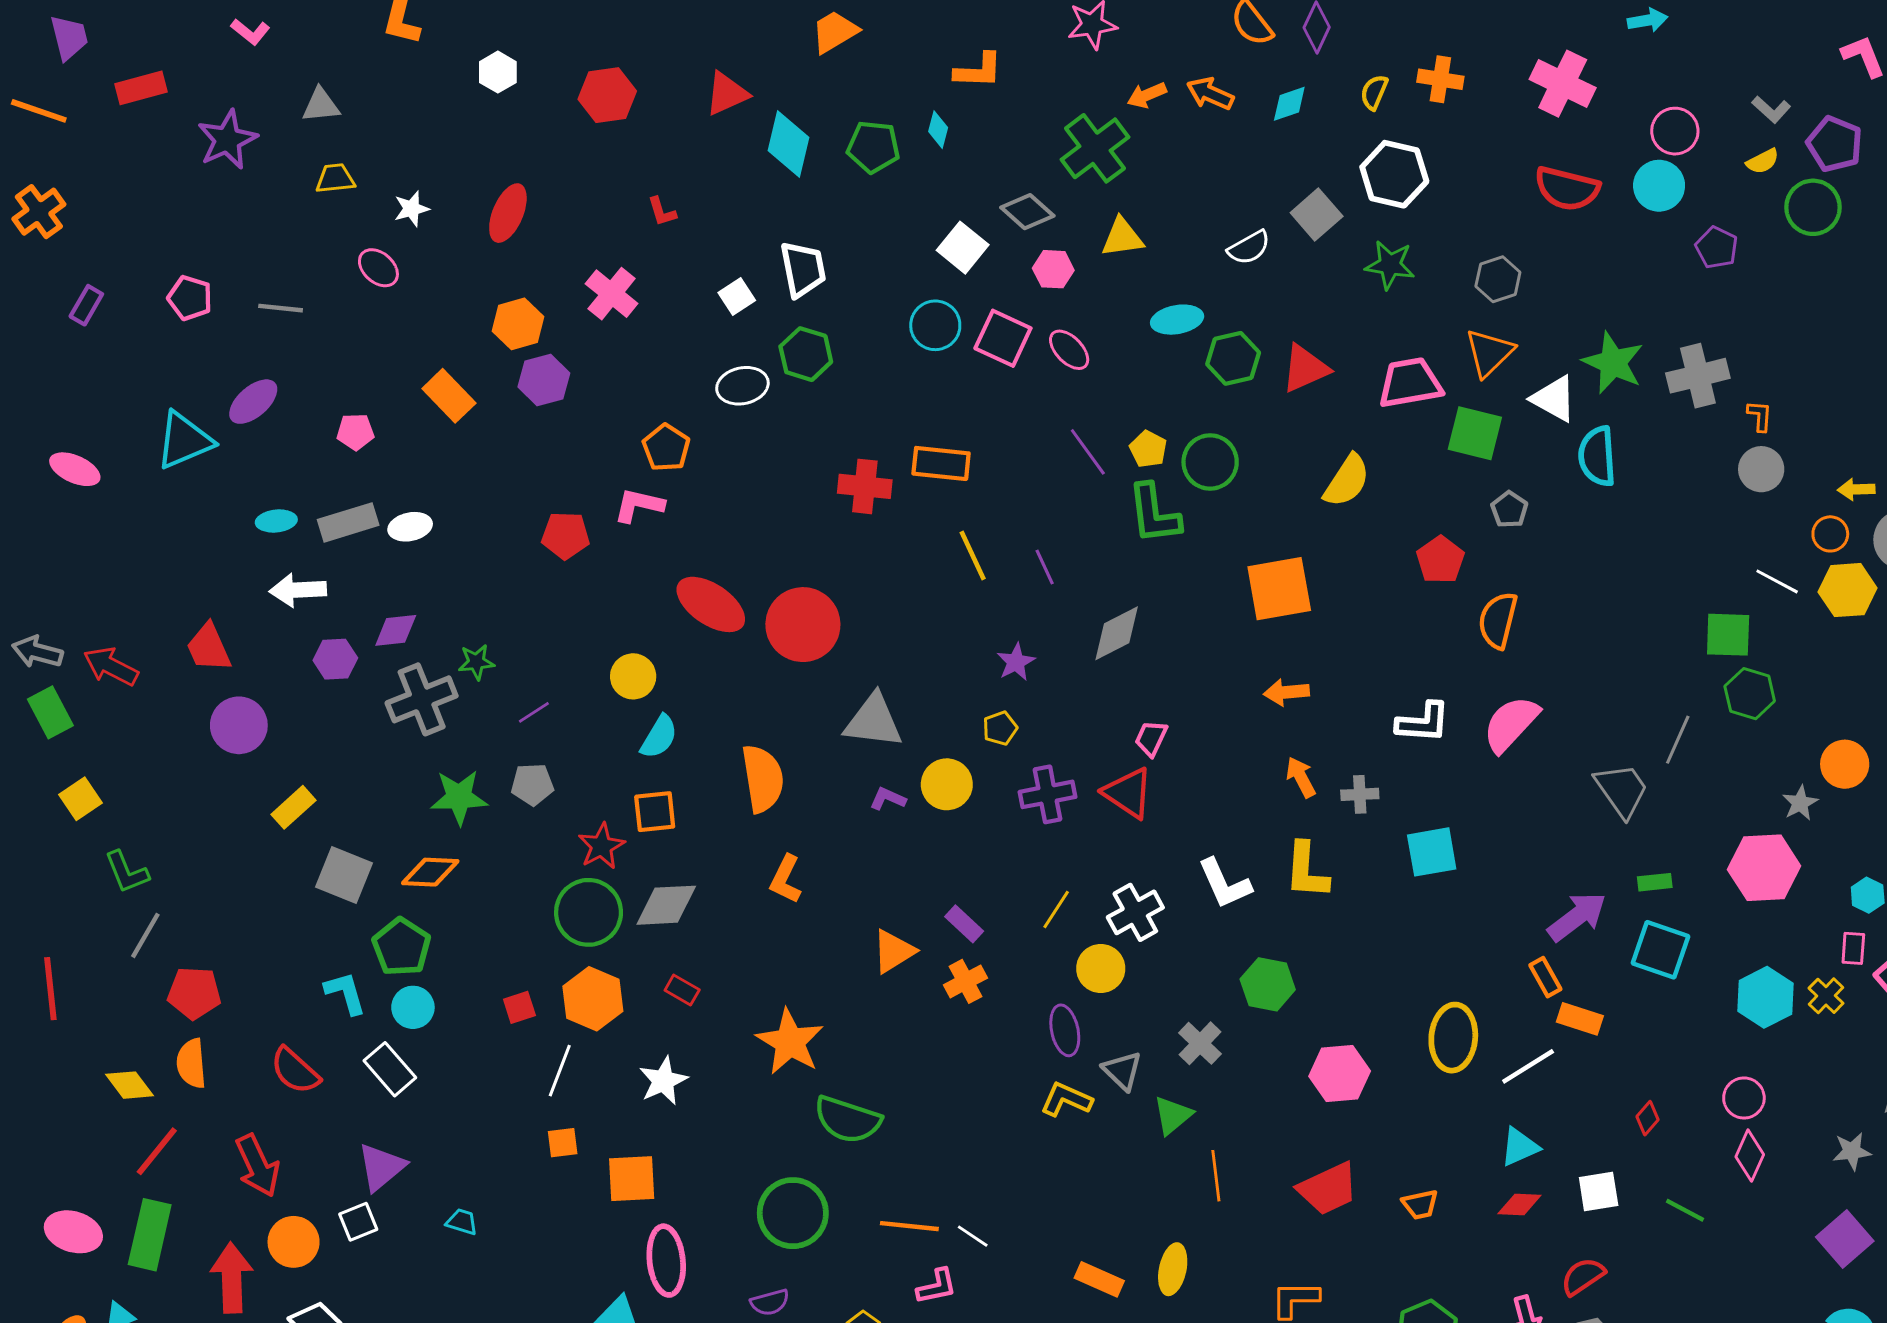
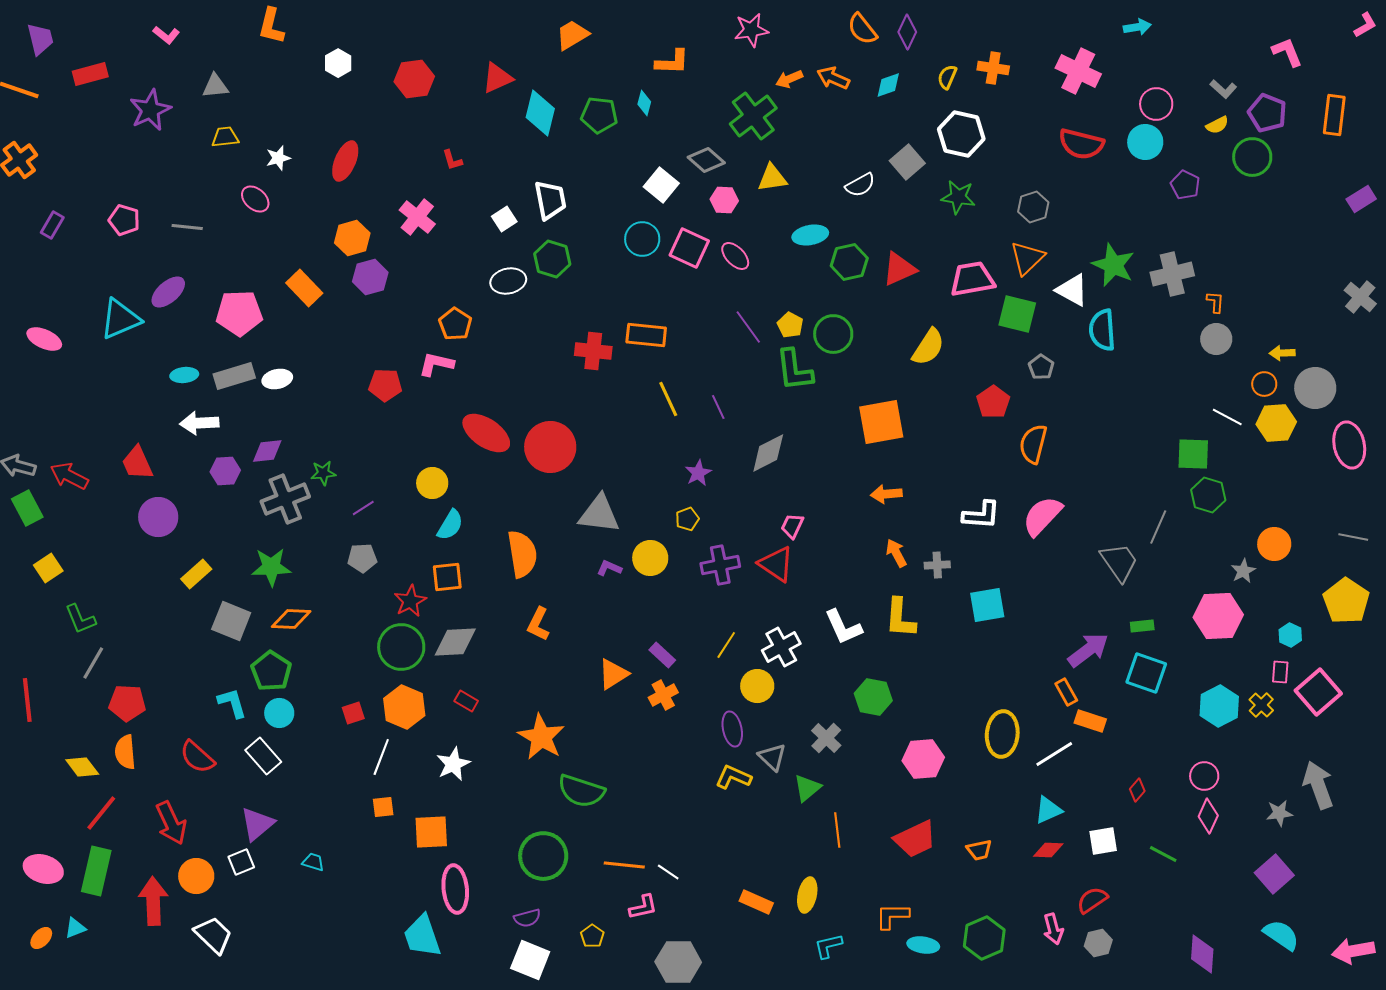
pink pentagon: (355, 432) -> (239, 313), size x1.8
green star: (459, 797) -> (271, 567), moved

